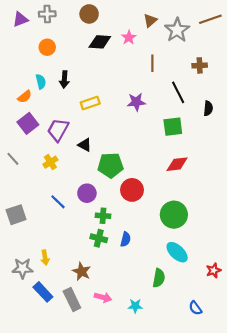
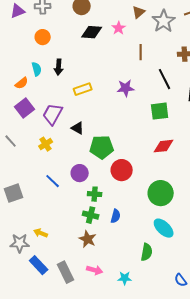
yellow arrow: (45, 258) -> (41, 233), turned 120
brown star: (82, 272) -> (88, 239), moved

